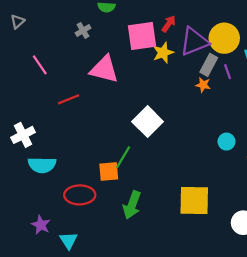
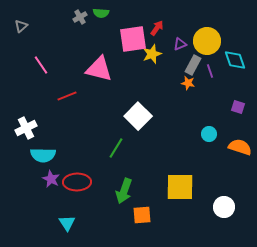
gray cross: (83, 30) -> (80, 17), moved
purple triangle: (194, 42) -> (180, 44), size x0.5
orange square: (109, 172) -> (142, 215), moved
purple star: (41, 225) -> (51, 179), moved

